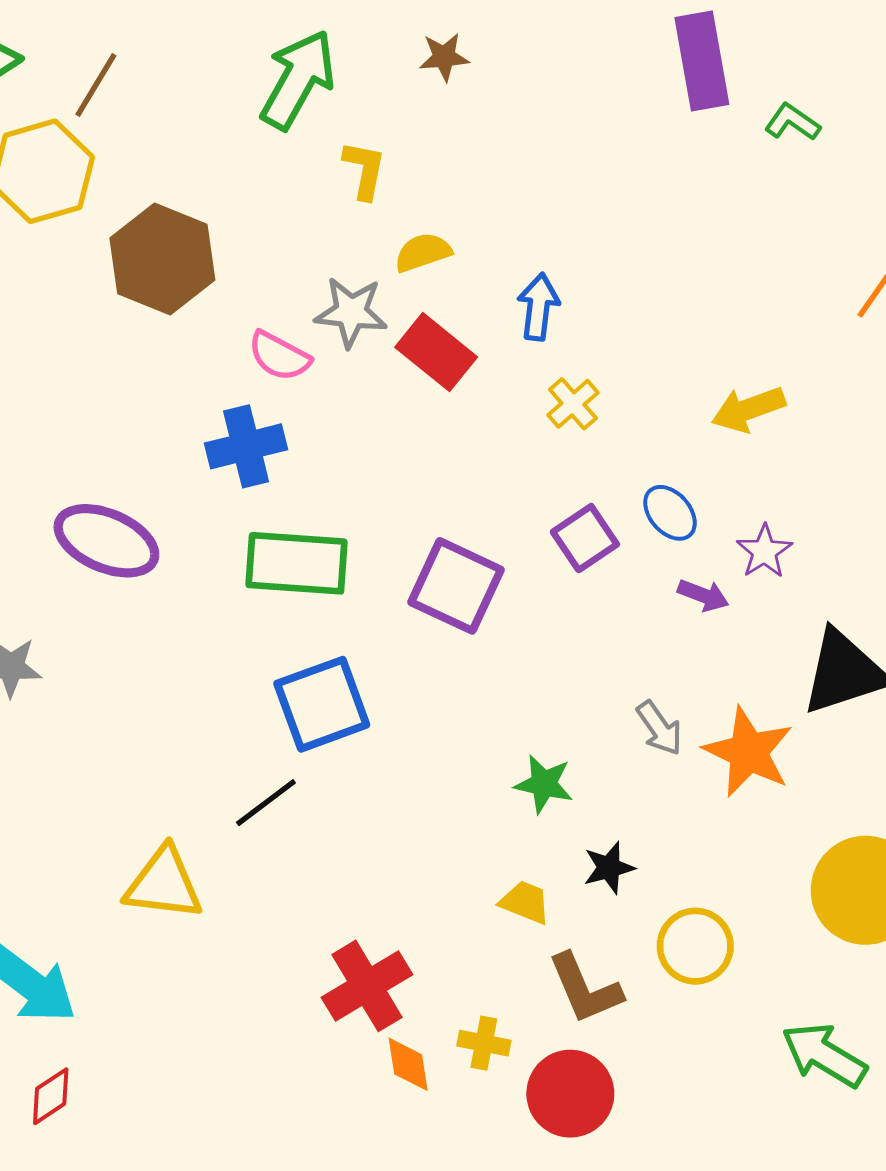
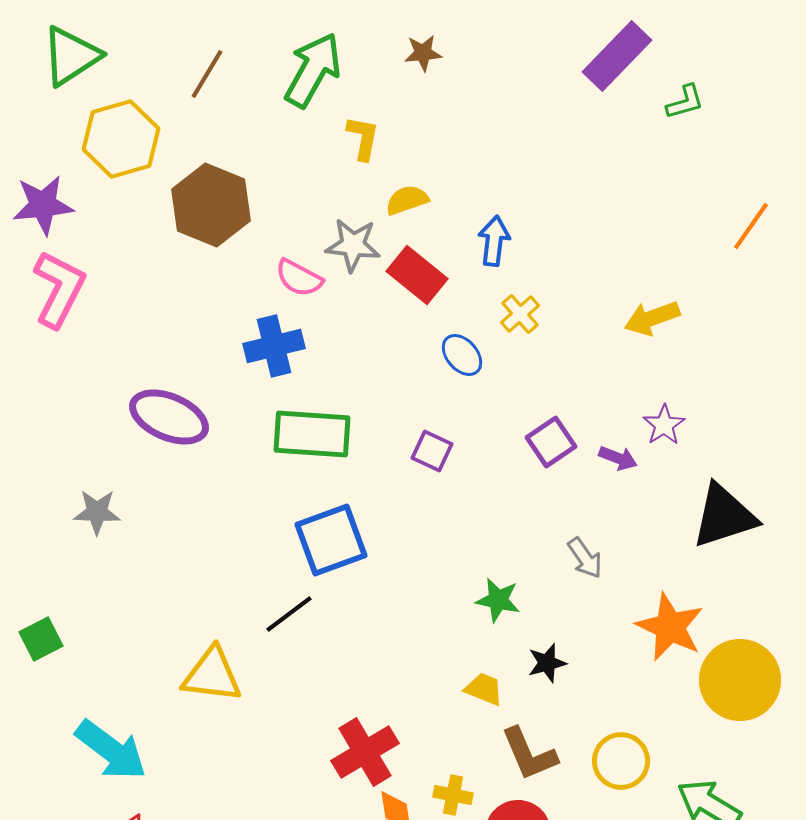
purple rectangle: (702, 61) -> (617, 56), turned 54
brown line: (96, 85) -> (207, 74), moved
green L-shape: (792, 122) -> (685, 102), turned 129
blue ellipse: (670, 513) -> (462, 355), moved
purple square: (585, 538) -> (551, 442), moved
purple square: (456, 586) -> (432, 451), size x0.6
orange star: (748, 752) -> (670, 627), moved
yellow circle: (695, 946) -> (621, 761), moved

